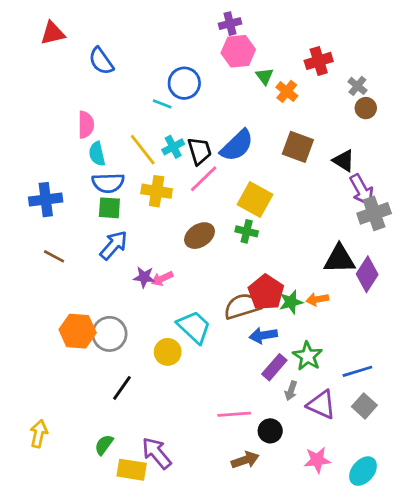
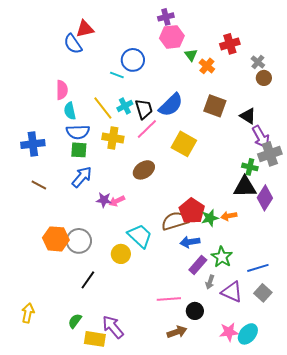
red triangle: (53, 33) -> (85, 29), moved
green cross: (247, 231) -> (250, 167), moved
cyan ellipse: (363, 471) -> (248, 334), moved

